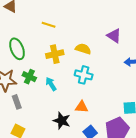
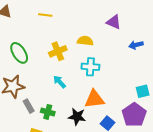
yellow line: (49, 25) -> (45, 15), moved
green cross: (29, 77) -> (48, 112), moved
orange triangle: (82, 107) -> (94, 99), size x1.5

